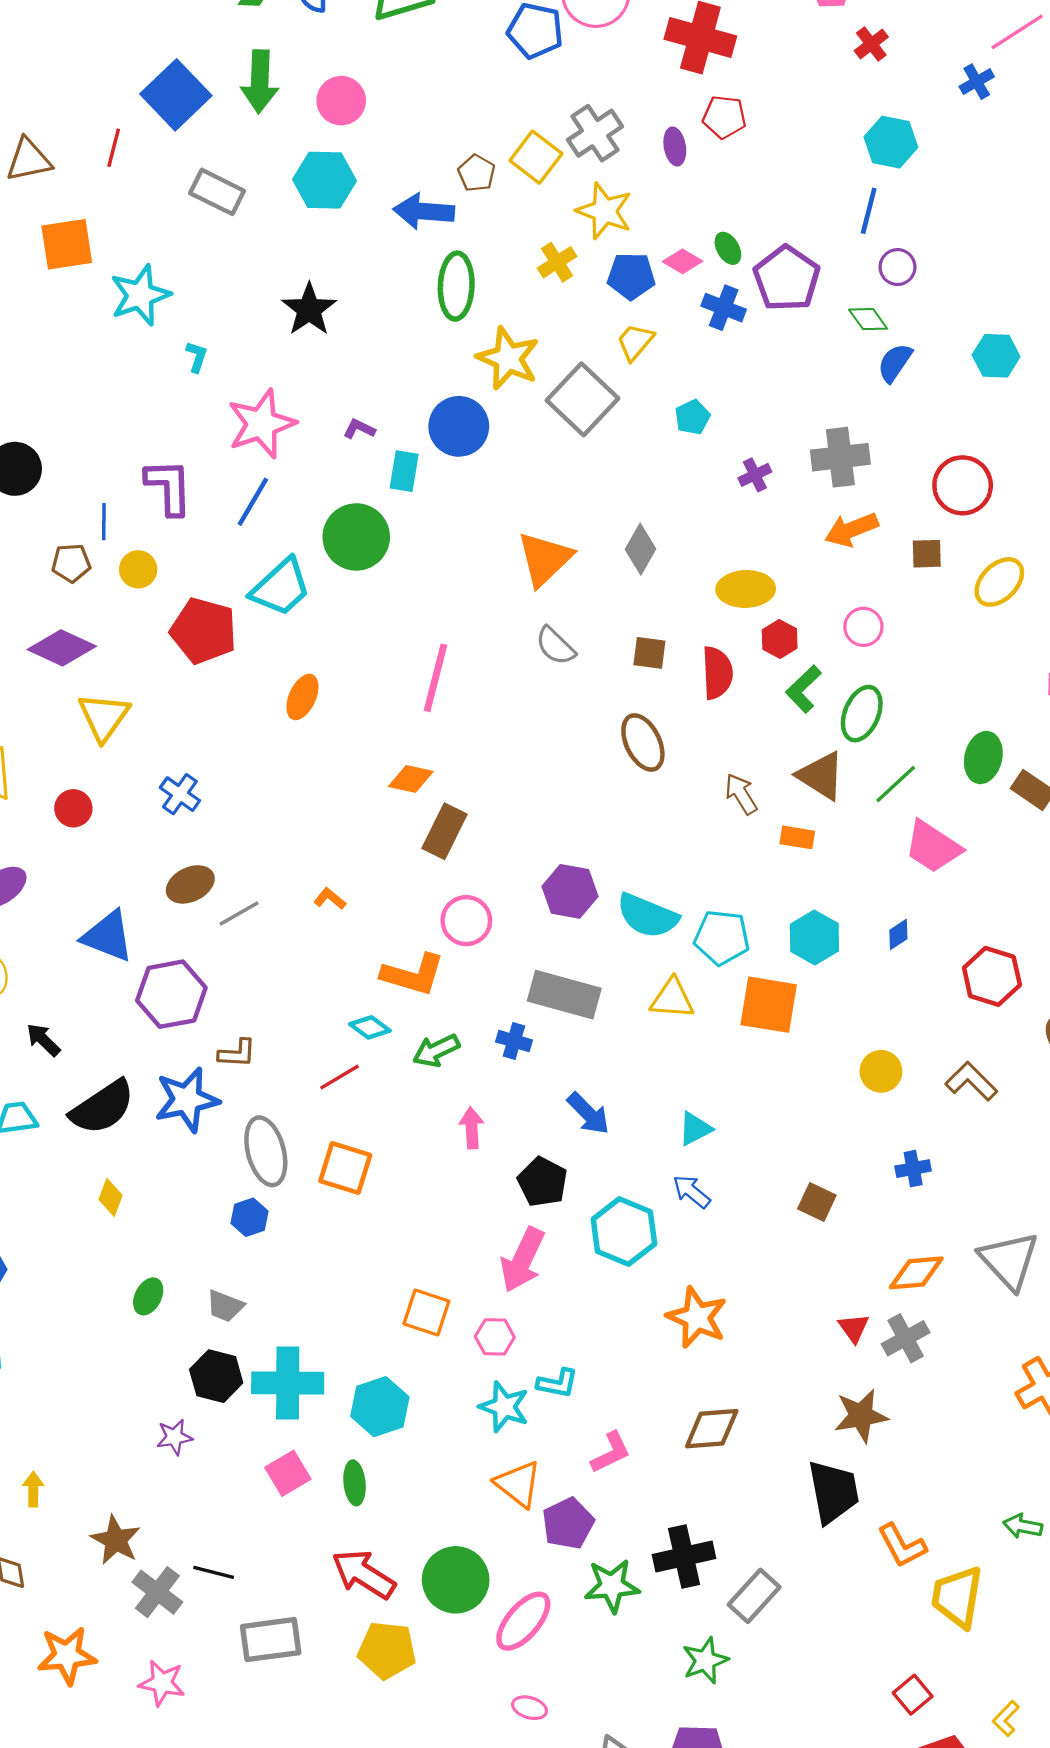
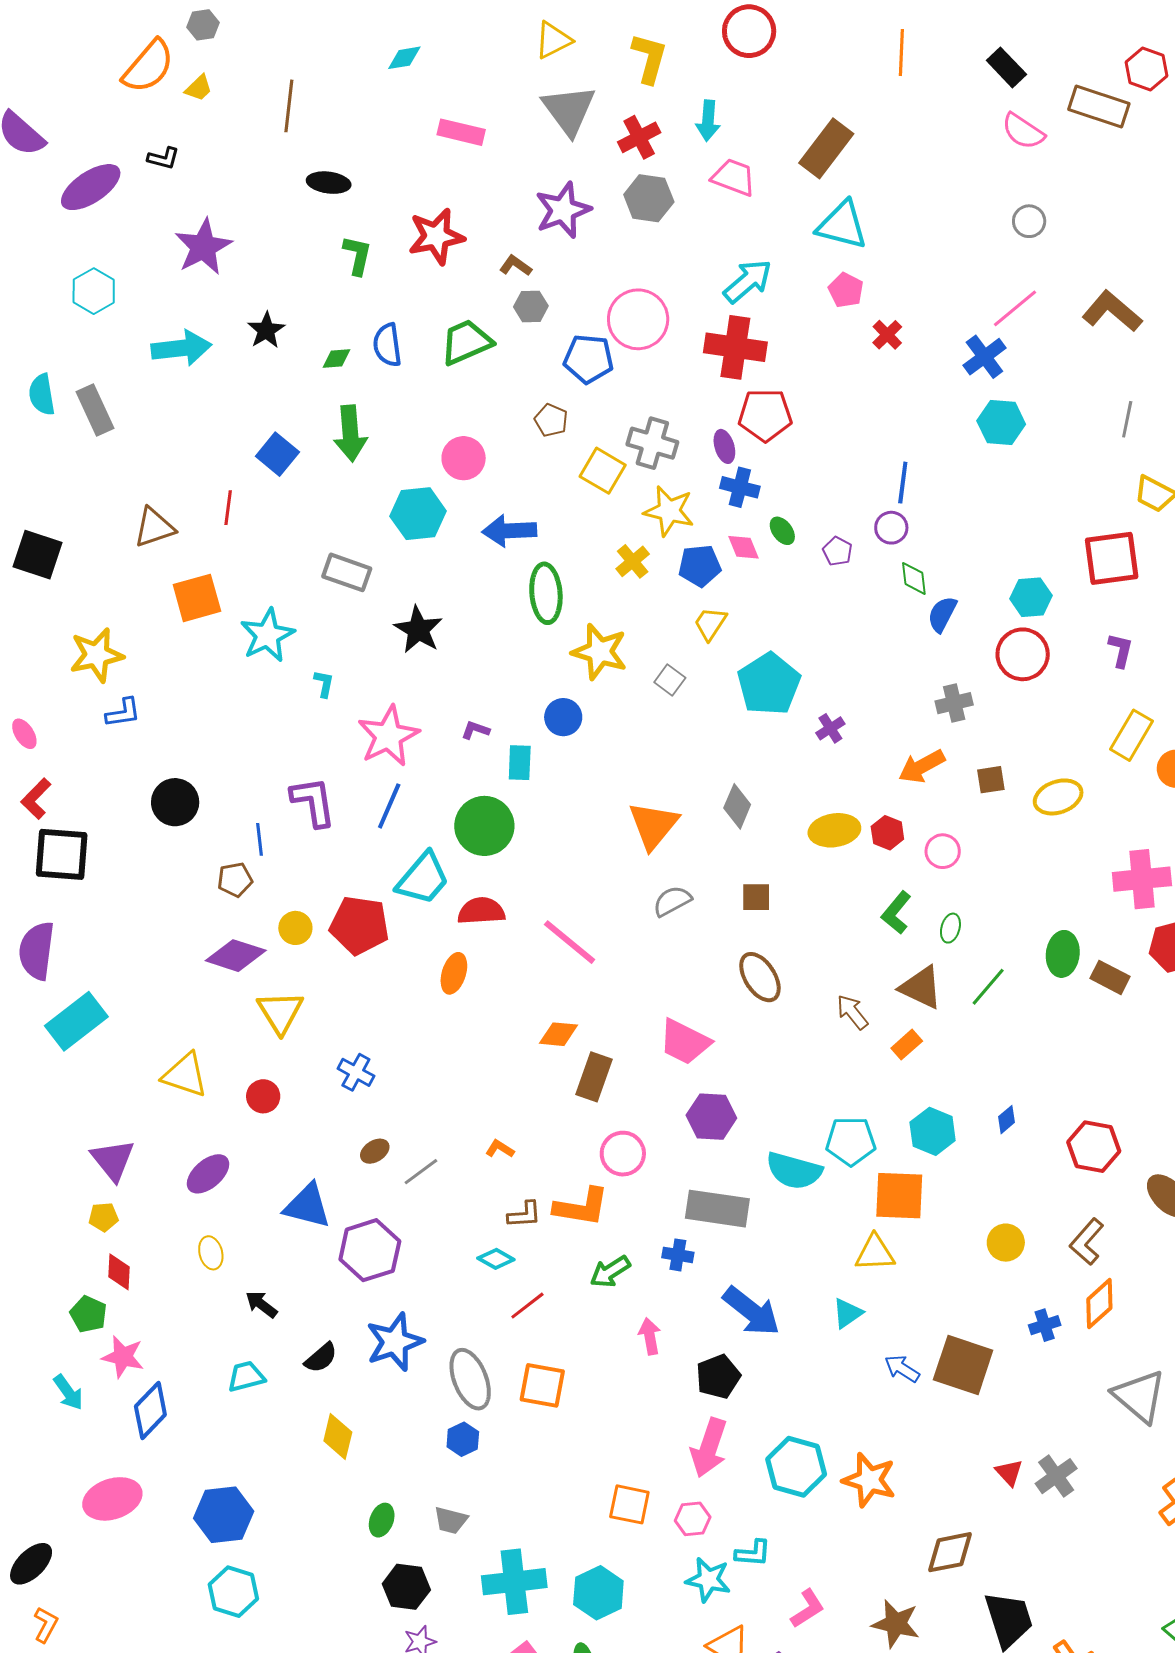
blue cross: (977, 82) -> (984, 357), size x1.4
blue square: (176, 95) -> (277, 454), size x0.7
pink circle: (341, 101) -> (464, 458), moved
red pentagon: (724, 117) -> (765, 415), size x1.4
gray cross: (595, 133) -> (652, 443), turned -33
cyan hexagon: (891, 142) -> (1001, 423), moved
brown pentagon: (477, 173) -> (551, 420), moved
gray rectangle: (217, 192) -> (347, 572), moved
pink diamond: (682, 261) -> (743, 547), turned 44
purple circle: (897, 267) -> (891, 528), moved
purple pentagon: (787, 279) -> (838, 551), size x0.5
blue cross: (724, 308) -> (740, 487), moved
green diamond: (868, 319) -> (914, 578), turned 36
gray square: (583, 399) -> (670, 680), size x0.5
cyan pentagon: (692, 417) -> (769, 684), size x2.0
blue circle: (459, 426) -> (563, 717), size x0.7
gray cross: (840, 457) -> (954, 703), moved, size x0.7
red circle: (963, 485) -> (1023, 654), moved
yellow circle: (138, 569) -> (295, 928), moved
yellow ellipse: (999, 582) -> (1058, 797), turned 33
red hexagon: (780, 639) -> (887, 833), moved
gray semicircle: (555, 646) -> (672, 901), turned 114
red semicircle: (717, 673) -> (481, 911), moved, turned -84
pink line: (436, 678) -> (570, 942), turned -58
green ellipse: (862, 714) -> (950, 928), size x0.6
orange rectangle: (797, 837) -> (907, 1045), turned -44
pink trapezoid: (933, 847) -> (685, 1042), moved
brown ellipse: (190, 884) -> (375, 1151), size x0.7
cyan semicircle: (647, 916) -> (794, 1171), moved
yellow triangle: (672, 999) -> (875, 1253), moved
cyan diamond: (370, 1027) -> (496, 1259), moved
brown L-shape: (237, 1053) -> (524, 1215), moved
brown L-shape: (971, 1081) -> (1087, 1242), turned -87
black semicircle: (102, 1107) -> (321, 1358), size x0.6
blue arrow: (588, 1114) -> (751, 1311), size x1.4
black pentagon: (542, 1182) -> (718, 1377), turned 30
blue arrow: (692, 1192) -> (902, 1369), moved
yellow diamond: (111, 1197) -> (338, 1437), size x1.4
brown square: (817, 1202) -> (963, 1365), size x1.8
cyan hexagon: (624, 1232) -> (796, 1467), moved
orange diamond: (916, 1273) -> (1099, 1304), moved, turned -30
black hexagon: (216, 1376) -> (406, 1587), moved
brown star: (861, 1416) -> (896, 1624), moved, turned 30
brown diamond: (712, 1429) -> (950, 1552), moved

